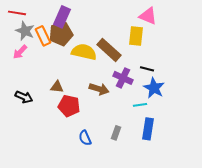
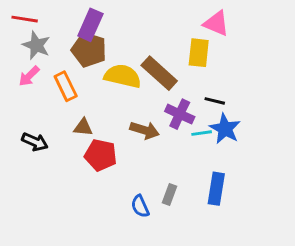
brown pentagon: (61, 34) -> (89, 50), turned 30
orange rectangle: (43, 36) -> (66, 86), moved
cyan line: (140, 105) -> (202, 133), moved
blue semicircle: (85, 138) -> (140, 206), moved

